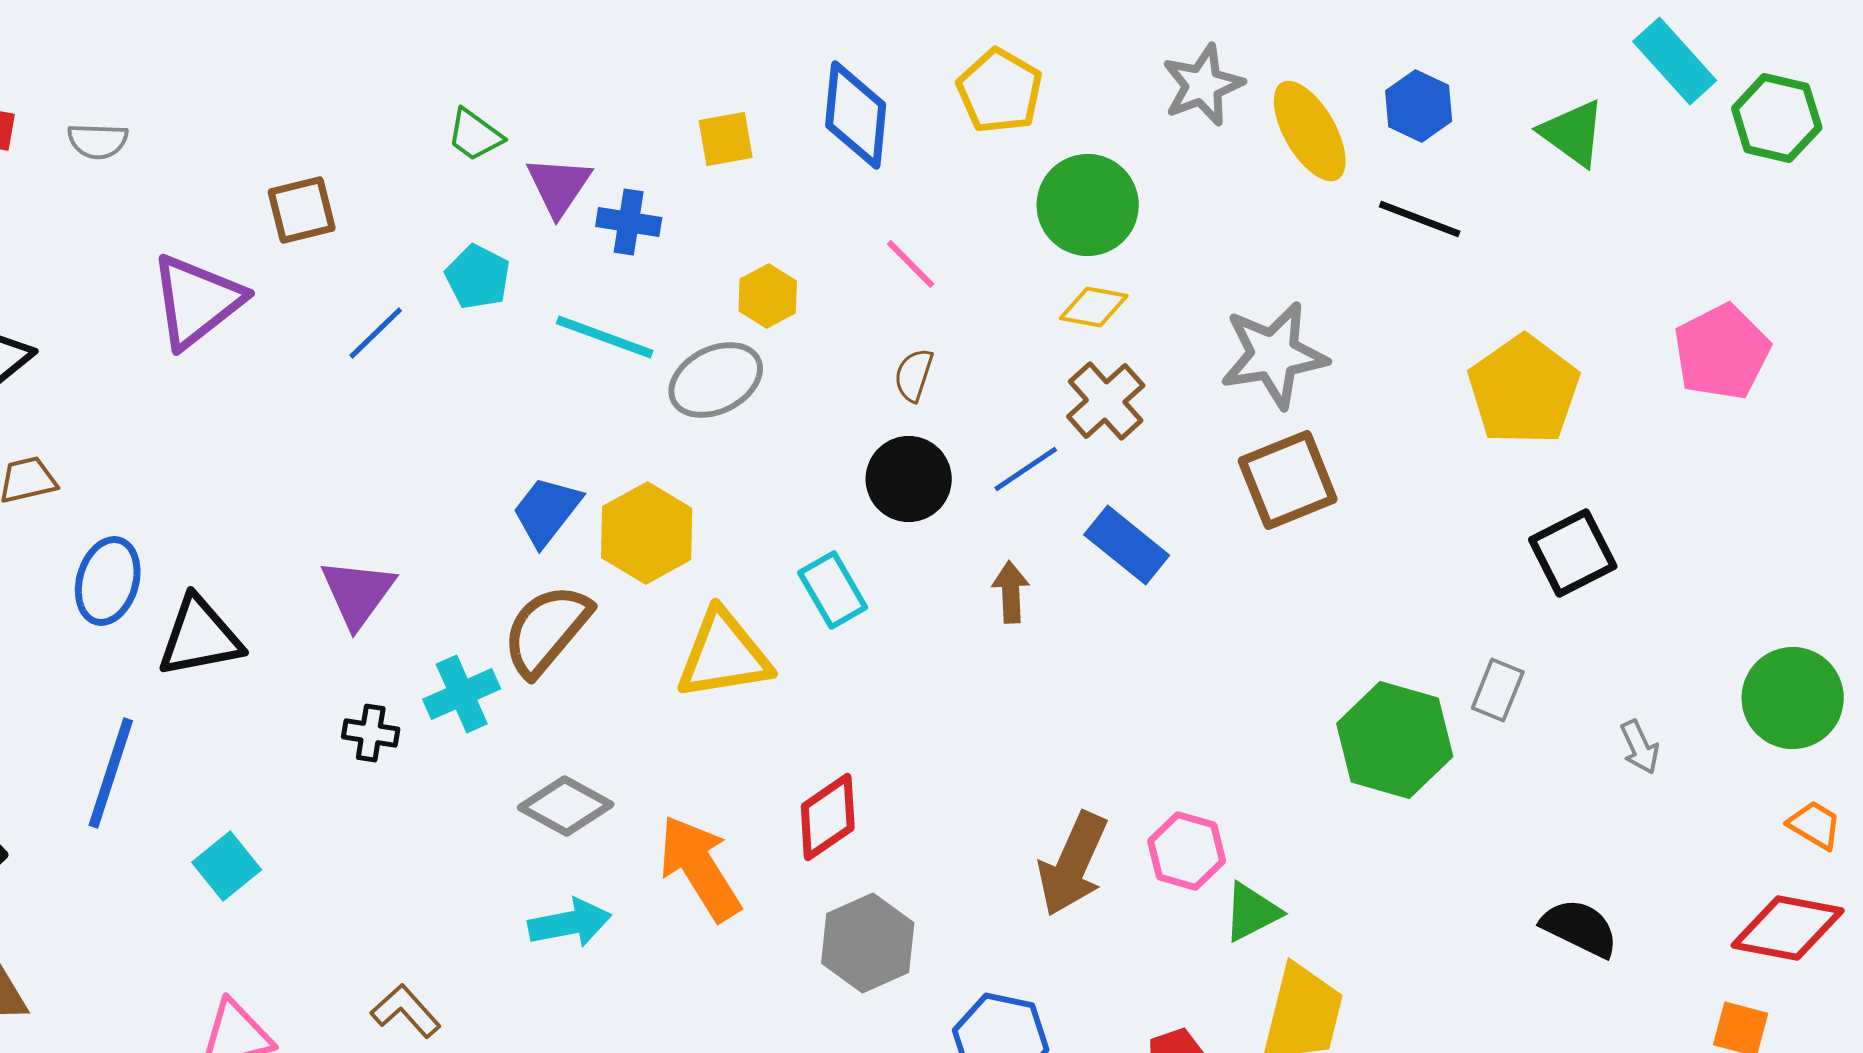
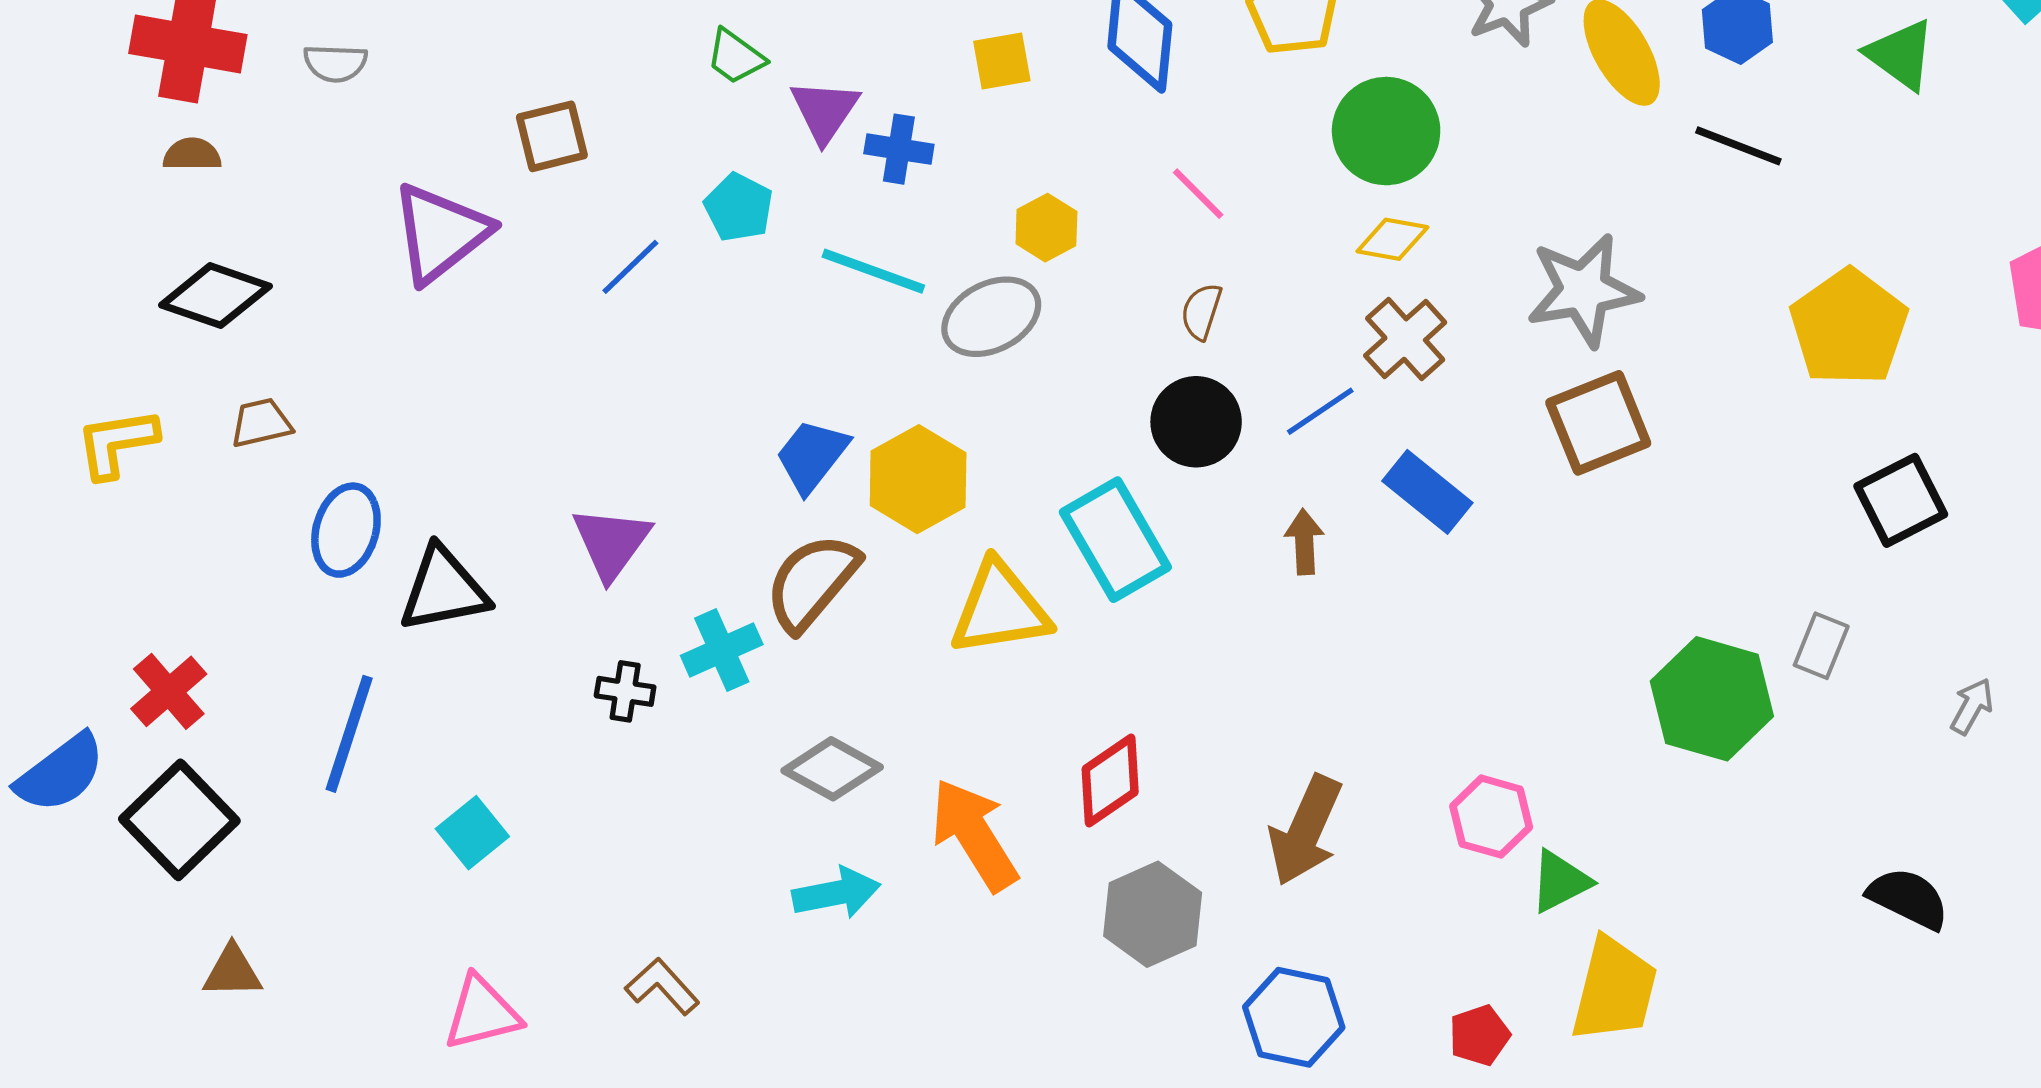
cyan rectangle: (833, 590) -> (1115, 540), size x1.5
gray arrow: (1640, 747) -> (1972, 706), turned -126
brown arrow: (1073, 864) -> (1305, 830), moved

